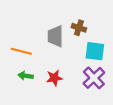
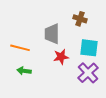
brown cross: (79, 28) -> (80, 19), moved
red star: (54, 78) -> (61, 57), moved

